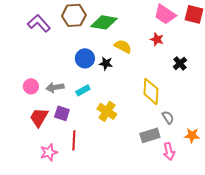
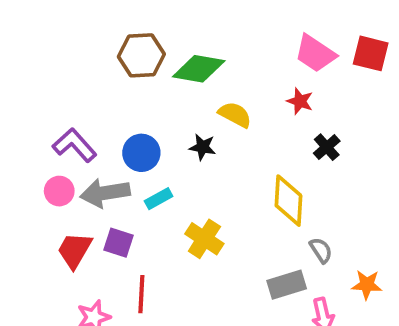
purple L-shape: (39, 23) -> (75, 145), moved
blue circle: (85, 58) -> (141, 153), moved
black cross: (180, 63) -> (327, 147), moved
gray arrow: (55, 87) -> (105, 193), size x1.4

